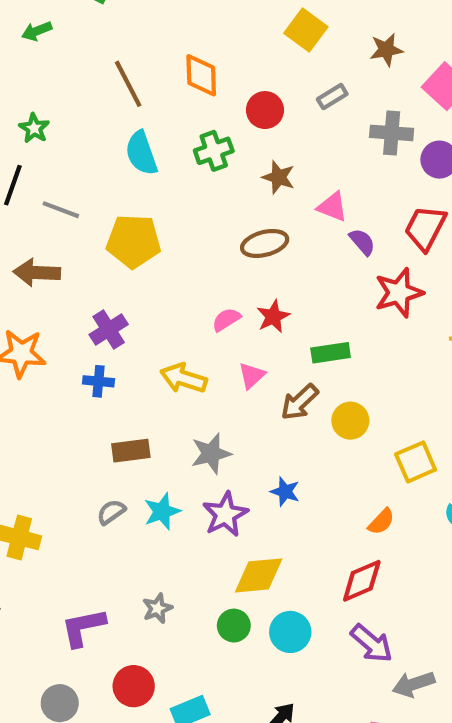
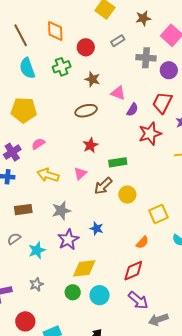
purple semicircle: (362, 242) -> (132, 110), turned 72
pink semicircle: (226, 320) -> (38, 144), moved
cyan star: (162, 511) -> (37, 250), moved

